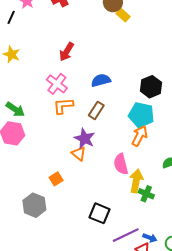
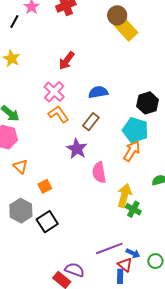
yellow rectangle: (123, 15) -> (126, 29), size x1.6
orange L-shape: (63, 106) -> (58, 114), turned 55
orange triangle: (79, 154) -> (20, 166), moved
pink semicircle: (121, 164) -> (99, 172), moved
black square: (100, 213) -> (47, 222), moved, turned 30

